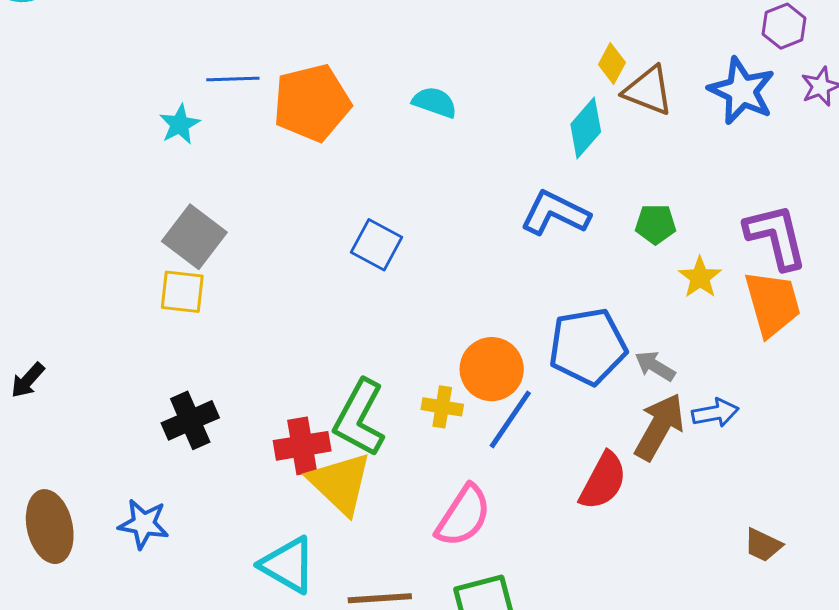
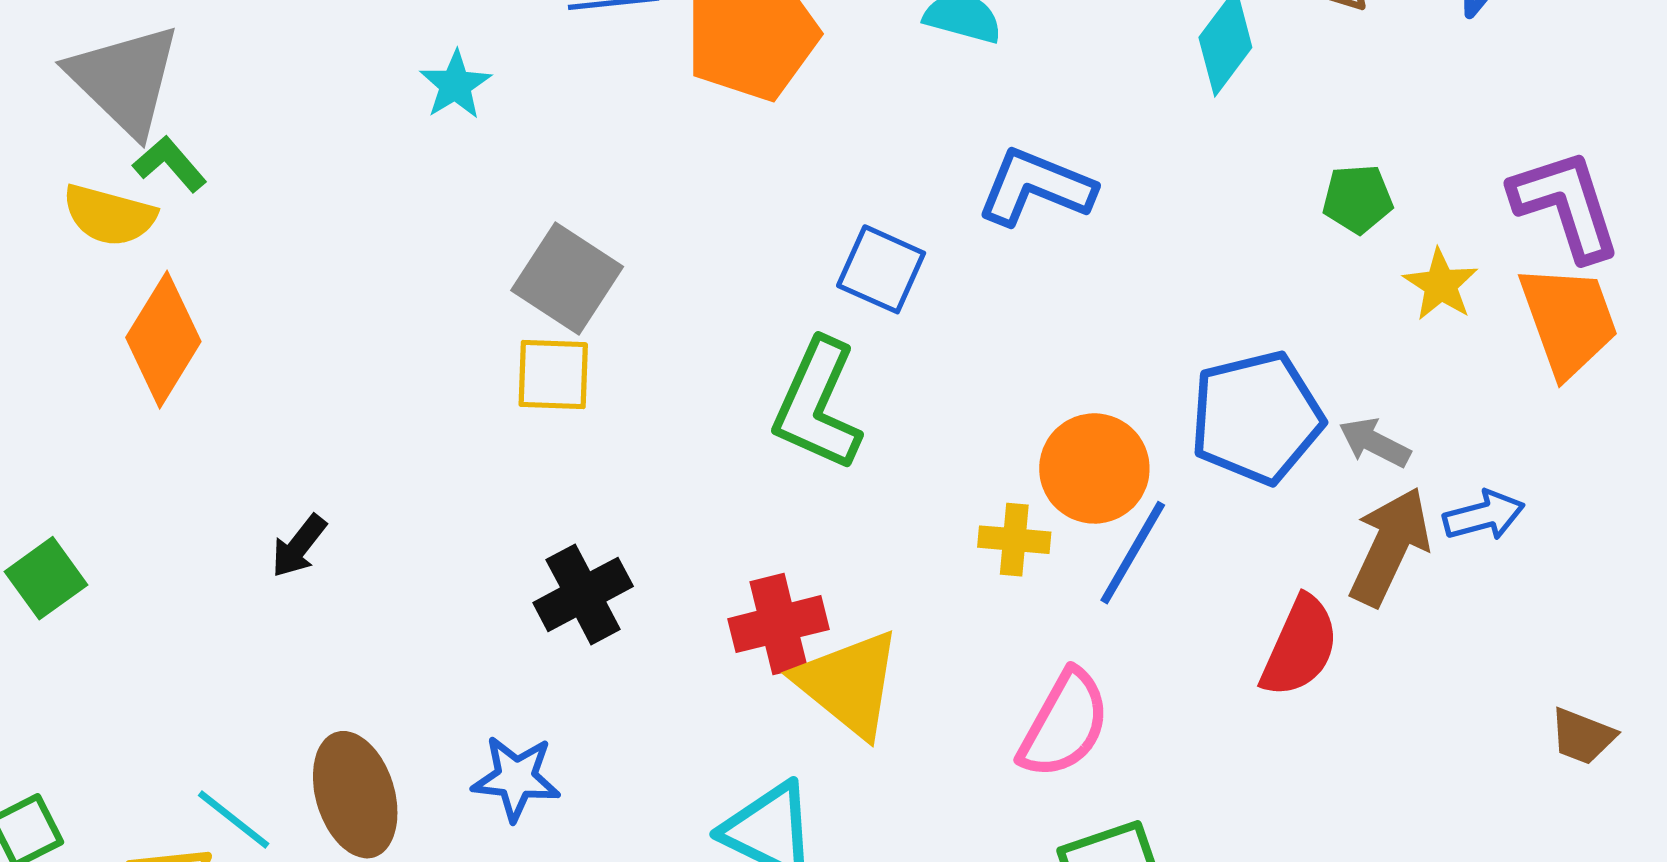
cyan star: (180, 124) -> (455, 85), moved
blue L-shape: (555, 213) -> (1036, 187), moved
green L-shape: (360, 418) -> (818, 405), moved

